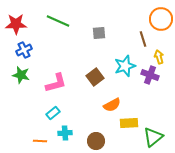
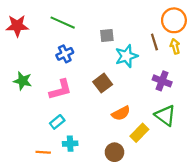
blue cross: (24, 50) -> (65, 54), moved
yellow arrow: (159, 57) -> (175, 46), moved
cyan star: (125, 66) -> (126, 56), moved
yellow rectangle: (129, 123) -> (139, 133), turned -42
green triangle: (153, 137) -> (165, 115), moved, turned -45
brown circle: (96, 141) -> (114, 152), moved

